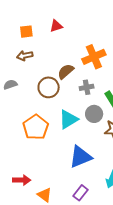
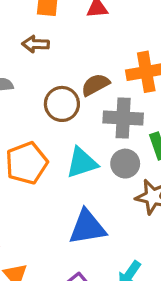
gray cross: (87, 87) -> (123, 118), size x1.6

